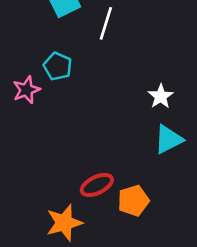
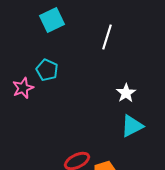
white line: (106, 23) -> (107, 37), moved

